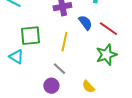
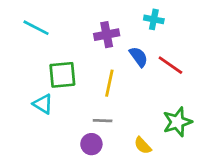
green star: (106, 55) -> (177, 122), moved
gray line: (59, 69) -> (103, 121), turned -40

